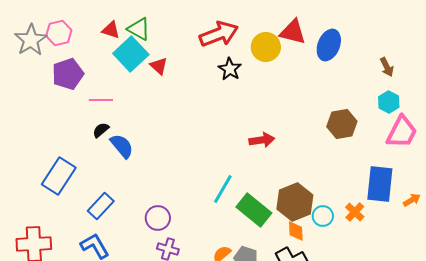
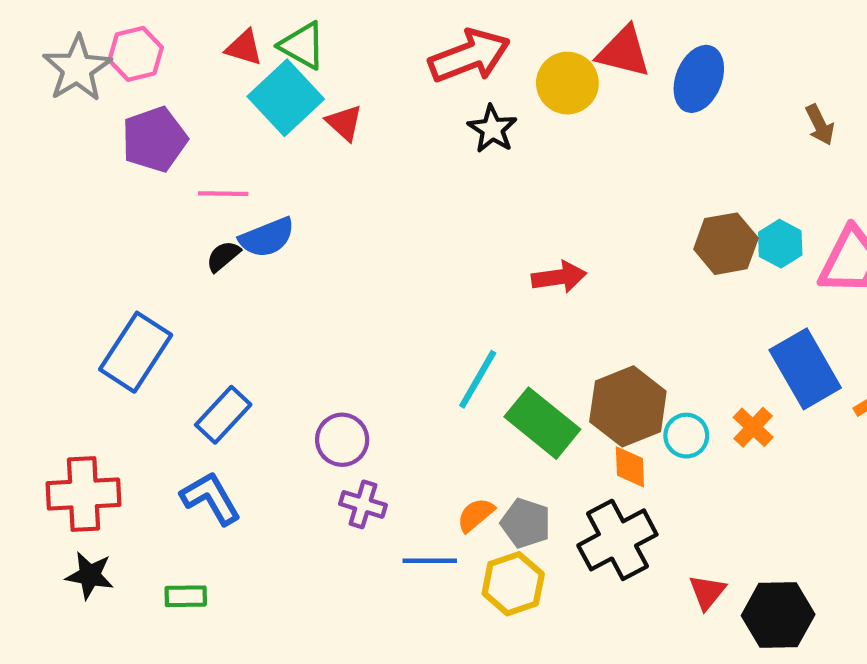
cyan hexagon: (389, 102) -> (780, 244), moved
blue semicircle: (122, 146) -> (267, 237), moved, turned 108
blue rectangle: (380, 184) -> (805, 369), turned -36

